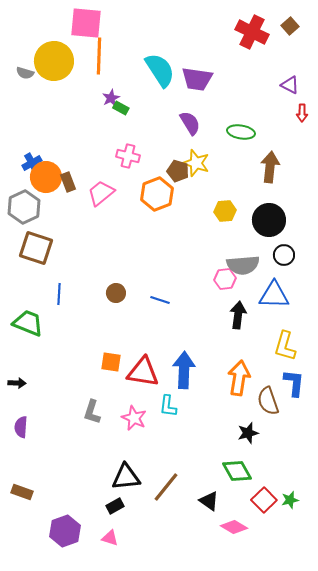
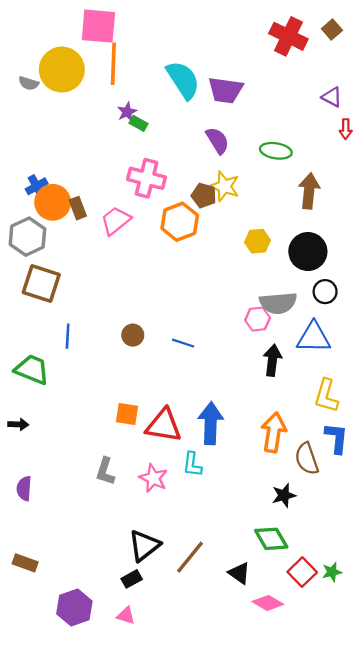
pink cross: (128, 156) -> (147, 178), size x1.4
black arrow: (17, 383) -> (18, 424), moved
black triangle: (126, 477) -> (144, 546), turned -32

